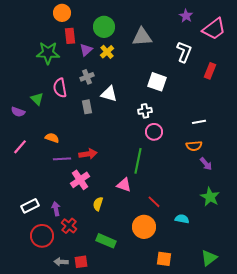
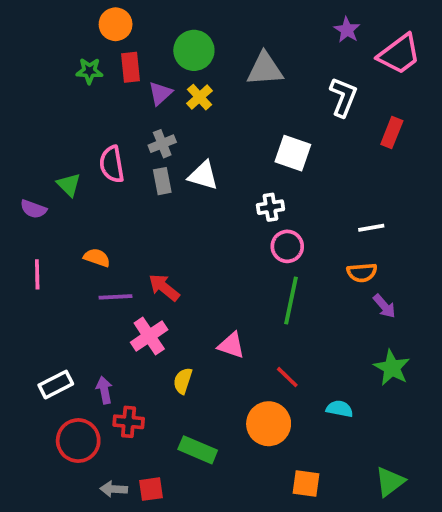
green star: (48, 53) -> (89, 71), moved, size x0.6
gray rectangle: (87, 107) -> (162, 181), moved
pink line: (20, 147) -> (37, 274), turned -42
red arrow: (88, 154) -> (164, 287), turned -132
green line: (138, 161) -> (291, 301), moved
red cross: (69, 226) -> (129, 422), turned -35

